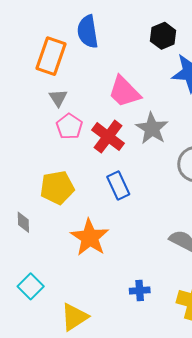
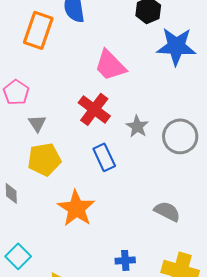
gray triangle: (58, 98) -> (37, 123), moved
pink pentagon: (69, 126) -> (16, 92), moved
gray star: (152, 128) -> (137, 126), moved, size x0.7

